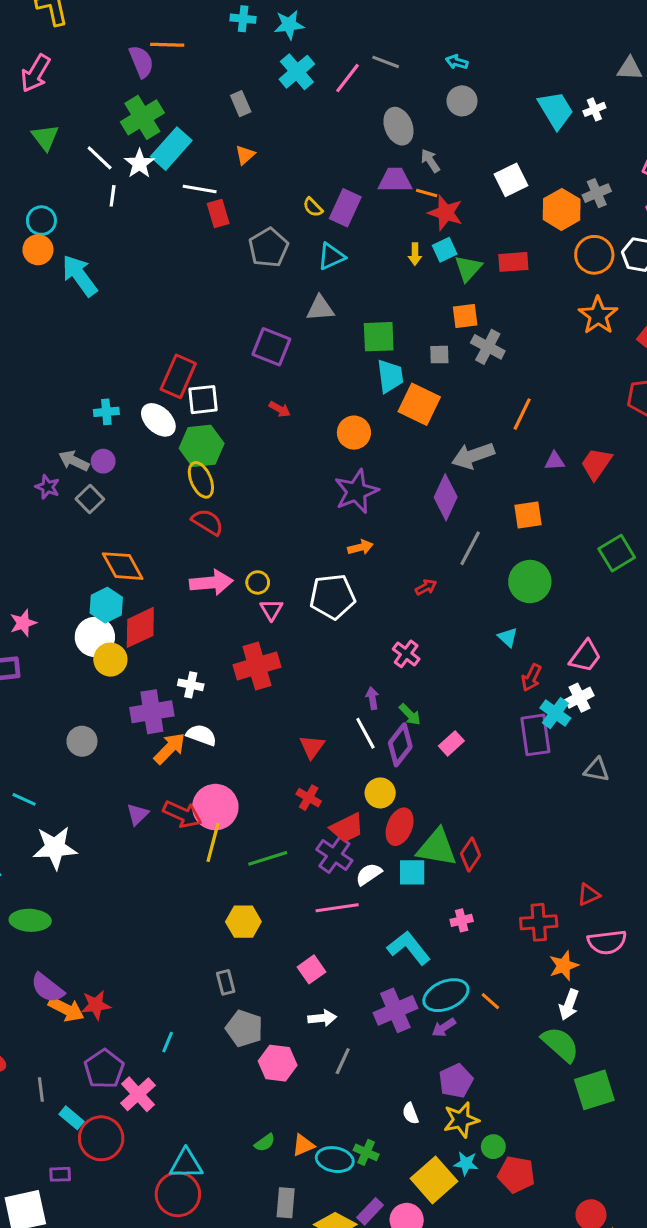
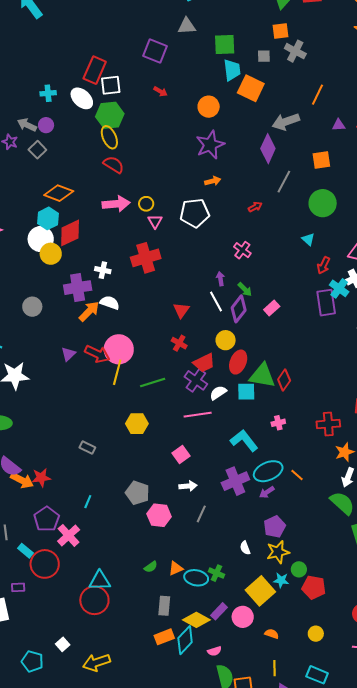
orange diamond: (123, 566) -> (59, 193), turned -40
gray rectangle: (226, 982) -> (87, 447), moved, turned -49

